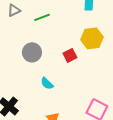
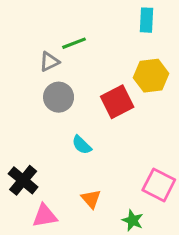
gray triangle: (14, 10) -> (49, 62), moved
red square: (70, 55) -> (117, 102), size x1.5

